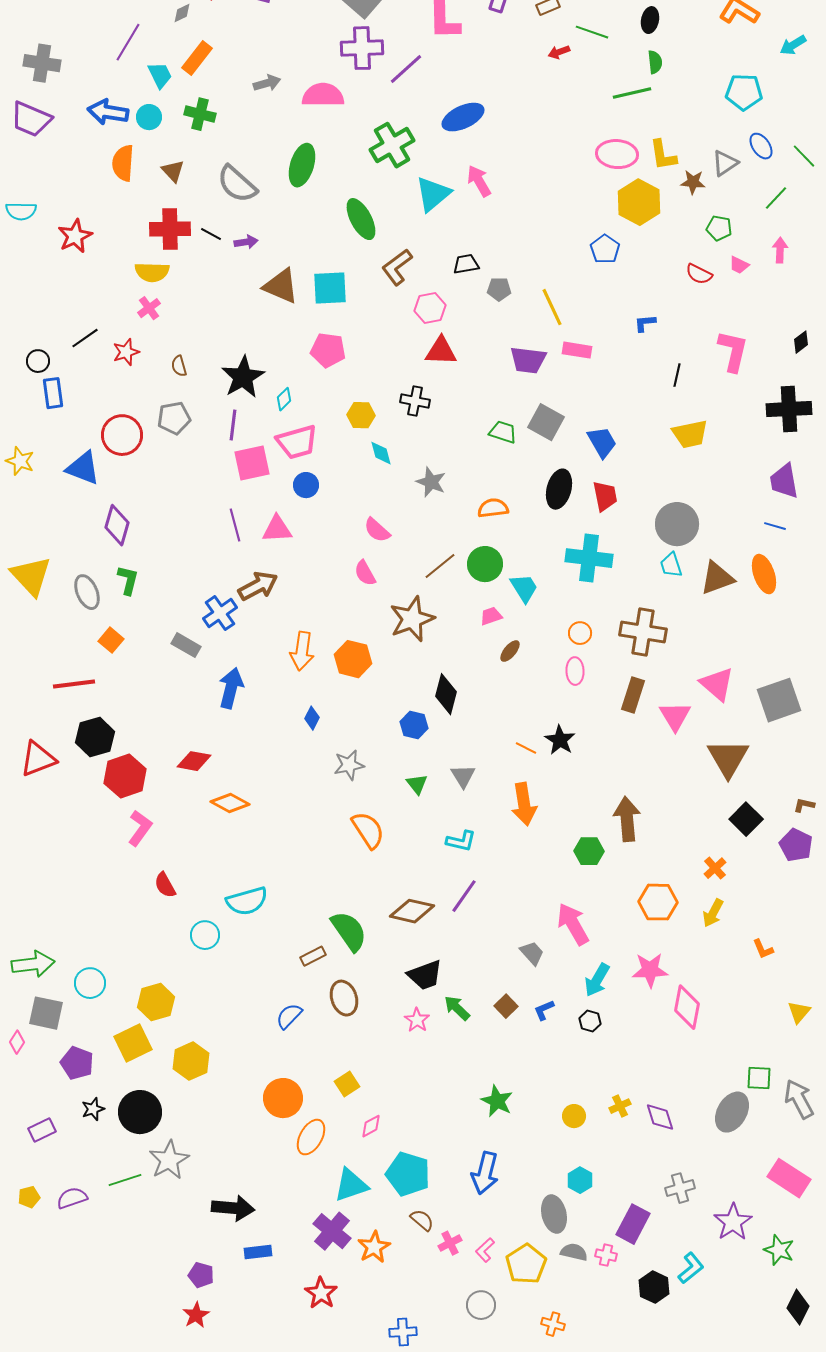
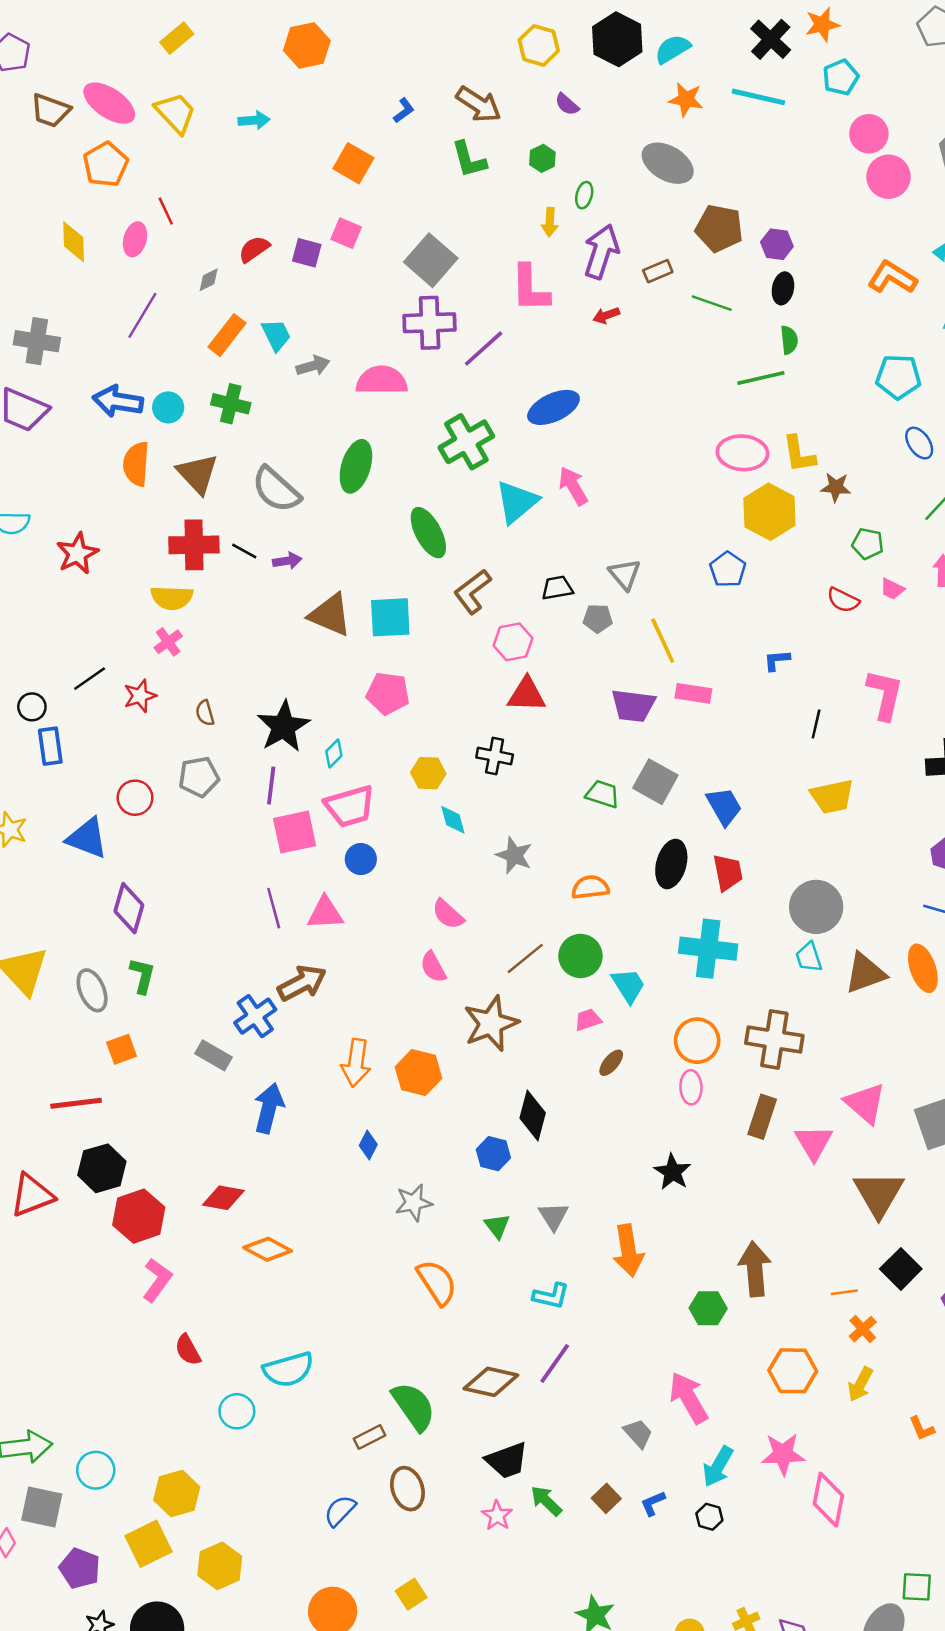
red arrow: (559, 52) -> (606, 315), moved
cyan trapezoid: (160, 75) -> (276, 335), moved
gray triangle: (725, 163) -> (625, 574), moved, turned -36
brown triangle: (173, 171) -> (198, 474), size x1.5
red circle: (122, 435) -> (135, 798), size x0.7
orange circle: (580, 633) -> (697, 1041), size x1.6
orange square: (111, 640) -> (122, 1049), turned 30
orange line: (526, 748) -> (844, 1292), moved, turned -35

